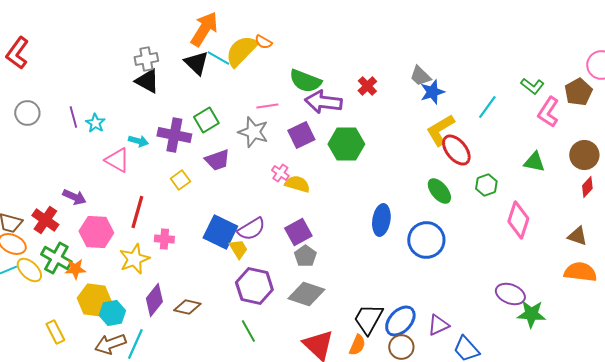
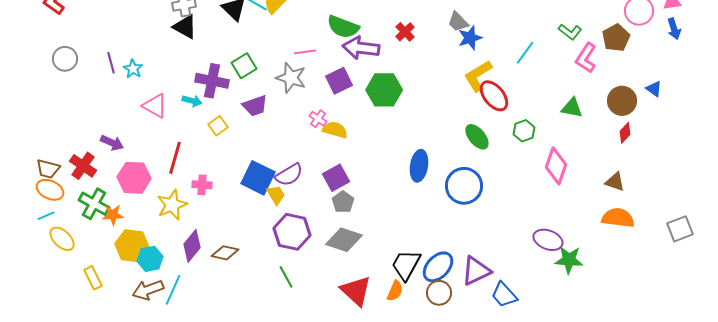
cyan arrow: (138, 141) -> (192, 101), moved
yellow ellipse: (29, 270) -> (62, 239), moved
purple triangle: (438, 325) -> (476, 271), size x1.4

